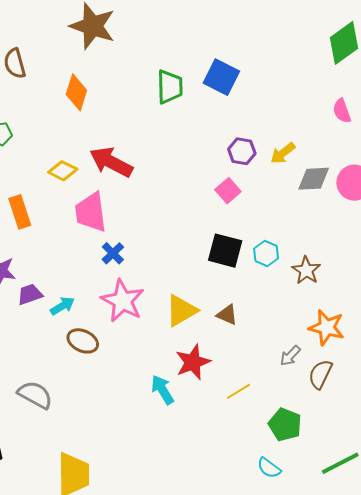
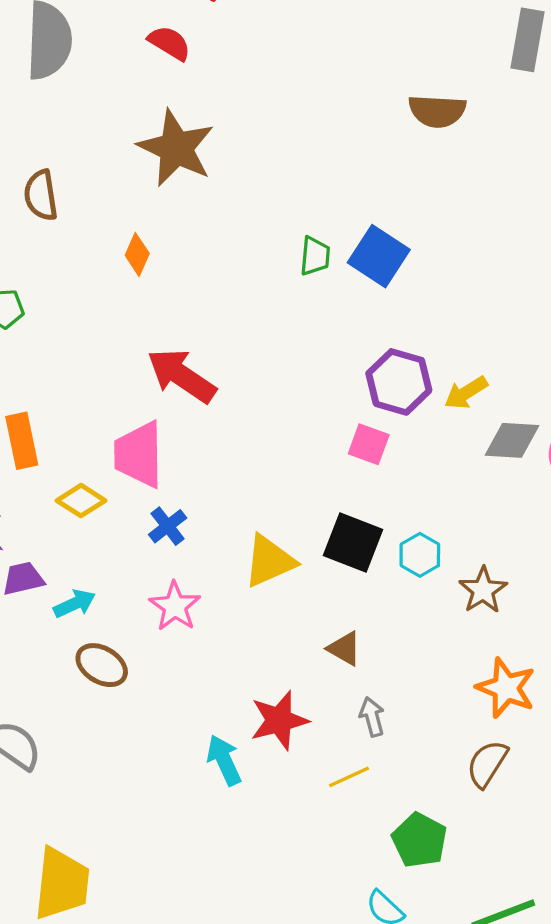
green trapezoid: (170, 87) -> (315, 256), moved, size x0.7
orange diamond: (76, 92) -> (137, 254), size x0.7
purple hexagon: (242, 151) -> (399, 382), size x1.4
yellow diamond: (63, 171) -> (81, 501), moved
pink square: (228, 191) -> (369, 444), turned -35
pink star: (123, 301) -> (175, 606), size x0.7
yellow triangle: (181, 311) -> (269, 561), moved
gray arrow: (290, 356) -> (372, 717), moved, turned 115

